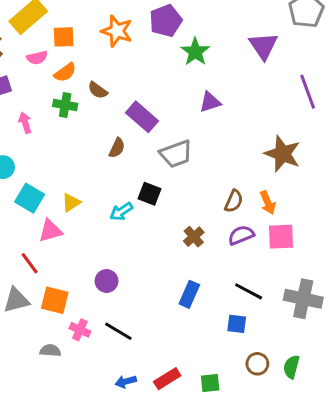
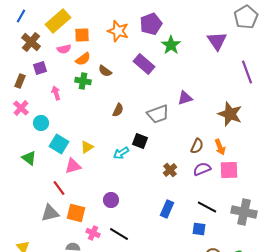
purple triangle: (210, 102) -> (185, 98), moved
purple rectangle: (142, 117) -> (144, 64), moved

